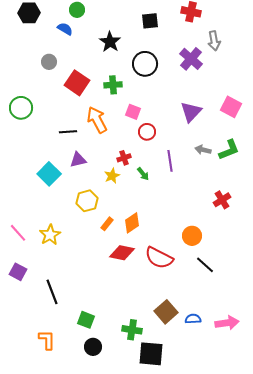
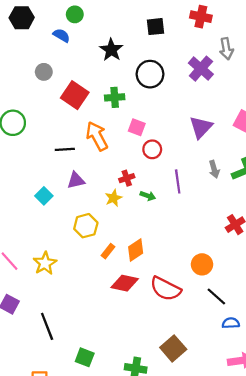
gray arrow: (203, 150) -> (214, 169), turned -119
cyan square: (49, 174) -> (44, 196), size x0.7
green arrow: (143, 174) -> (148, 196), turned -32
blue semicircle: (193, 319) -> (231, 323), moved

